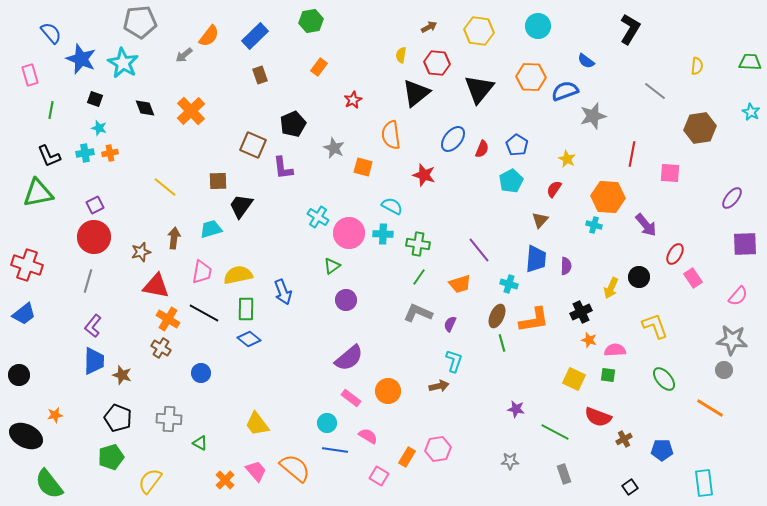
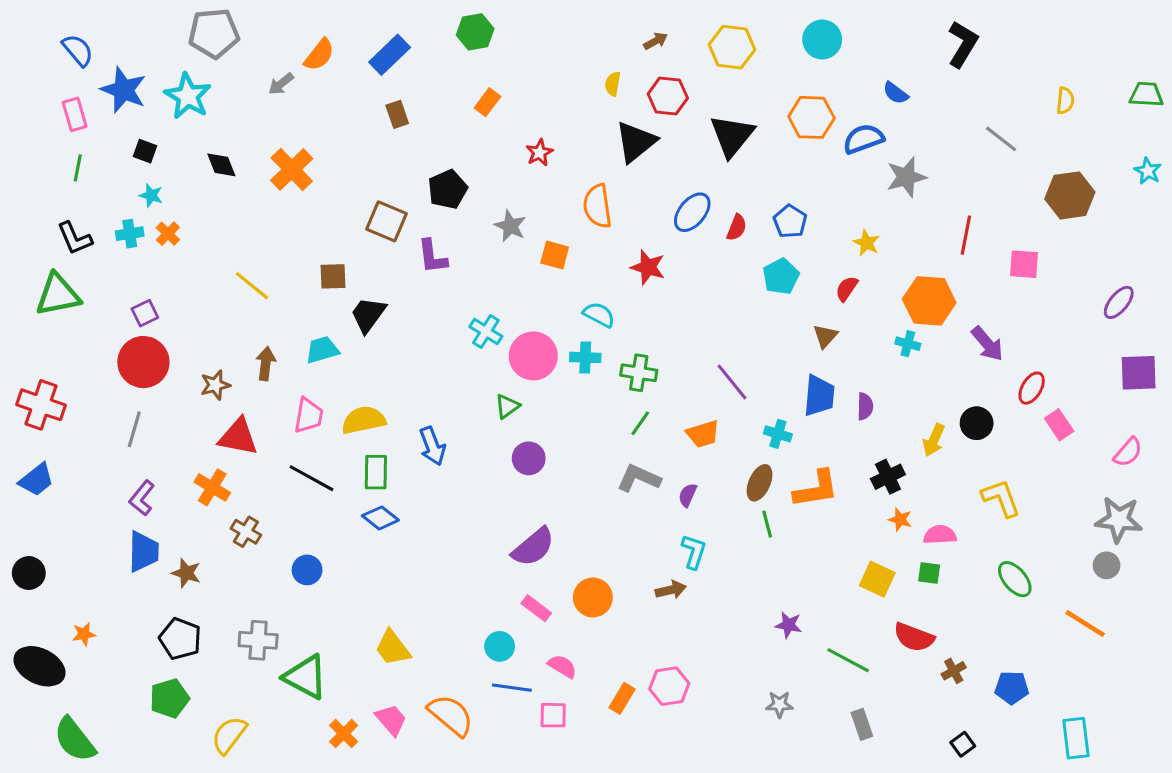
pink rectangle: (30, 75) -> (75, 114), moved
orange cross: (110, 153) -> (168, 234), turned -35
orange cross: (168, 319) -> (212, 487), moved
green triangle: (200, 443) -> (305, 677), size x2.0
pink square: (379, 476) -> (553, 715), moved, turned -30

